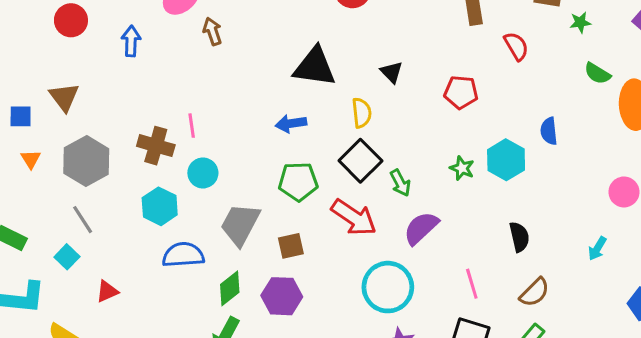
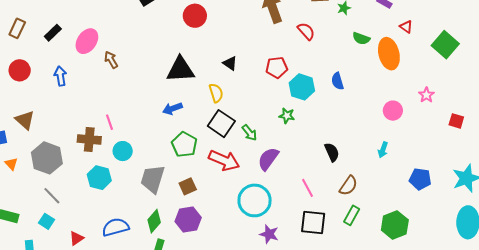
cyan hexagon: (506, 160) -> (302, 87), moved
green pentagon: (298, 181) -> (184, 145), turned -30
blue semicircle: (183, 255) -> (116, 227), moved

